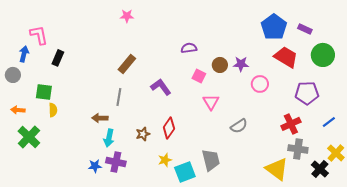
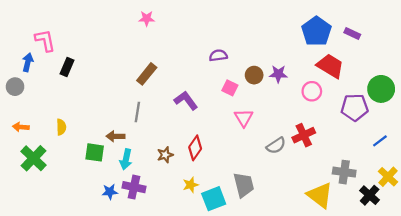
green circle: (323, 55) -> (381, 89), moved
pink circle: (260, 84) -> (312, 91), moved
green square: (44, 92) -> (95, 152), moved
red cross: (291, 124) -> (304, 135), moved

